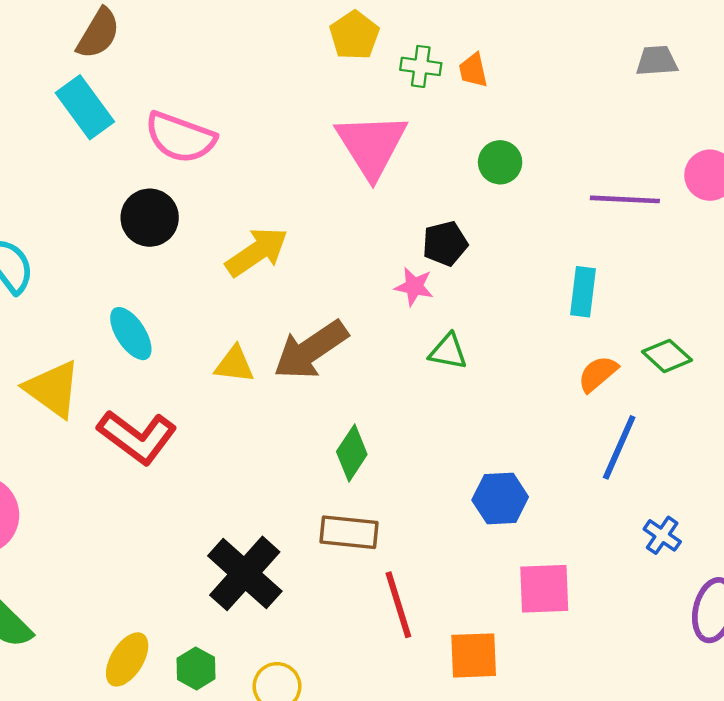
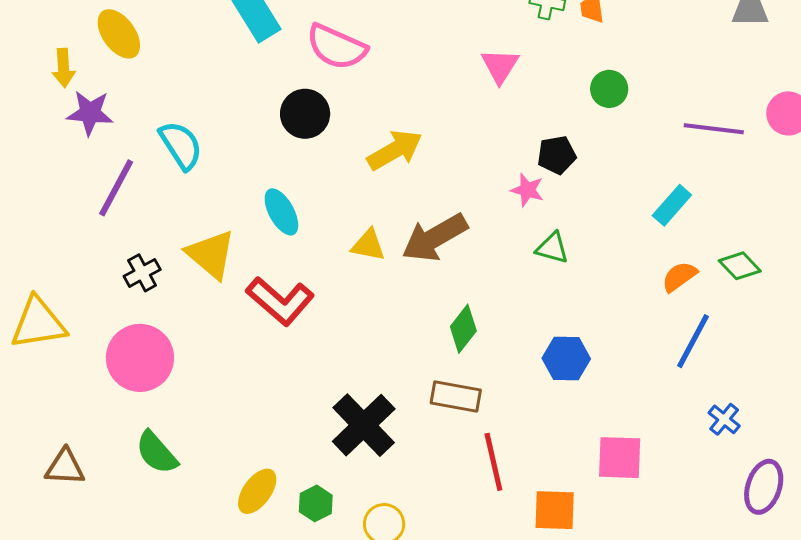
pink triangle: (371, 145) -> (500, 66), size x0.6
cyan rectangle: (583, 292) -> (672, 205), turned 30
blue hexagon: (500, 499) -> (566, 359), moved

